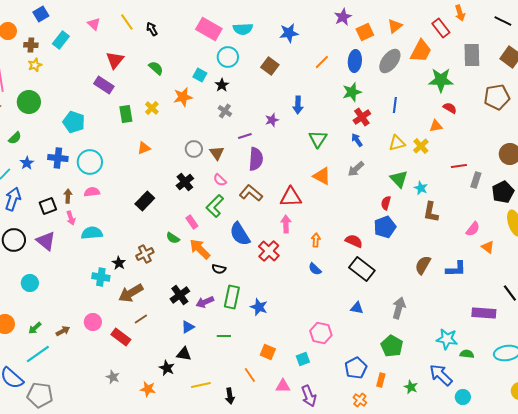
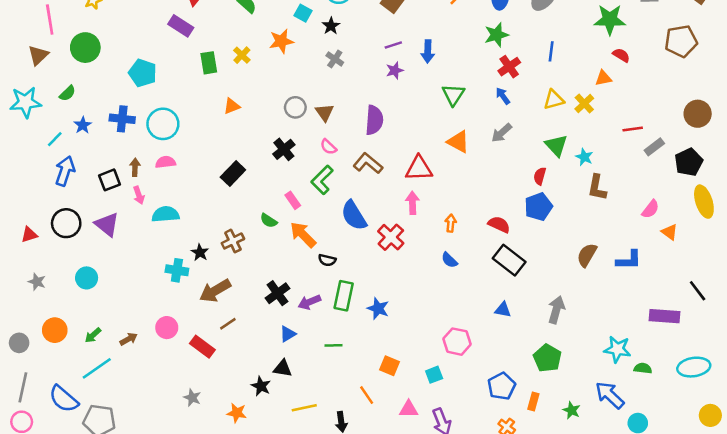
purple line: (245, 136) -> (393, 45), moved
gray rectangle: (476, 180) -> (654, 147), turned 35

